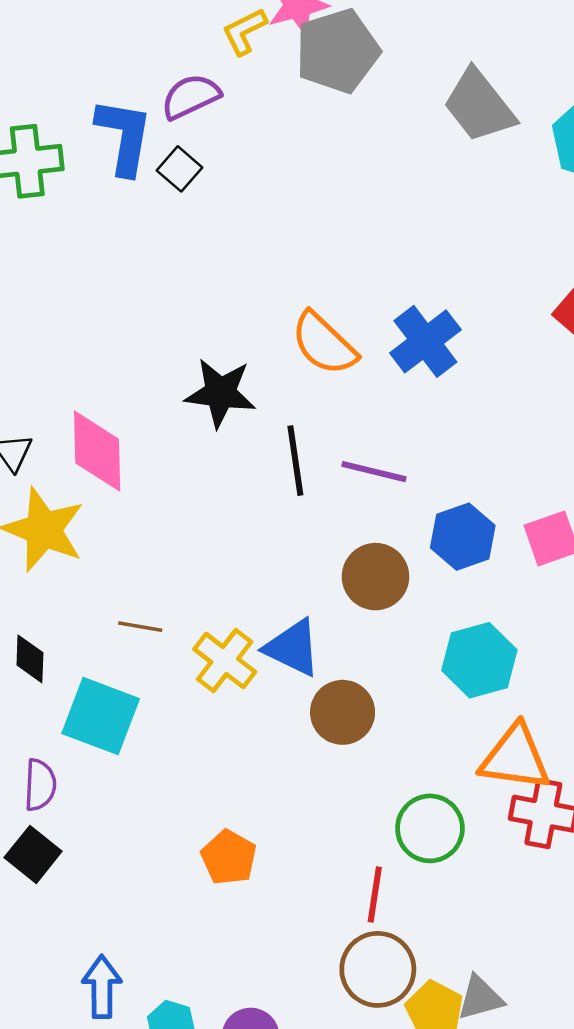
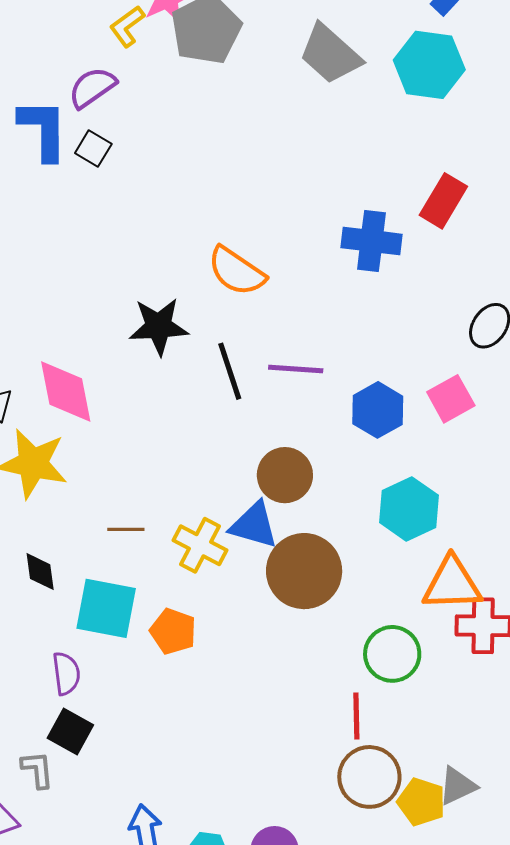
blue cross: (425, 341) -> (371, 241), moved, turned -36
brown circle: (375, 577) -> (285, 475), moved
brown circle: (343, 712) -> (304, 571), size x1.4
orange pentagon: (229, 857) -> (173, 631), moved

